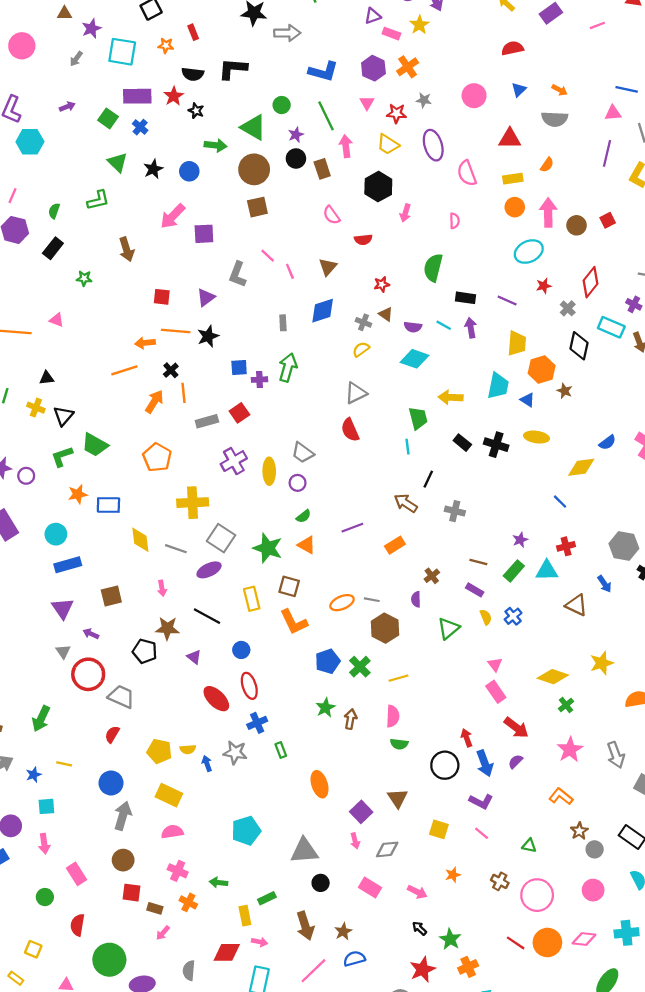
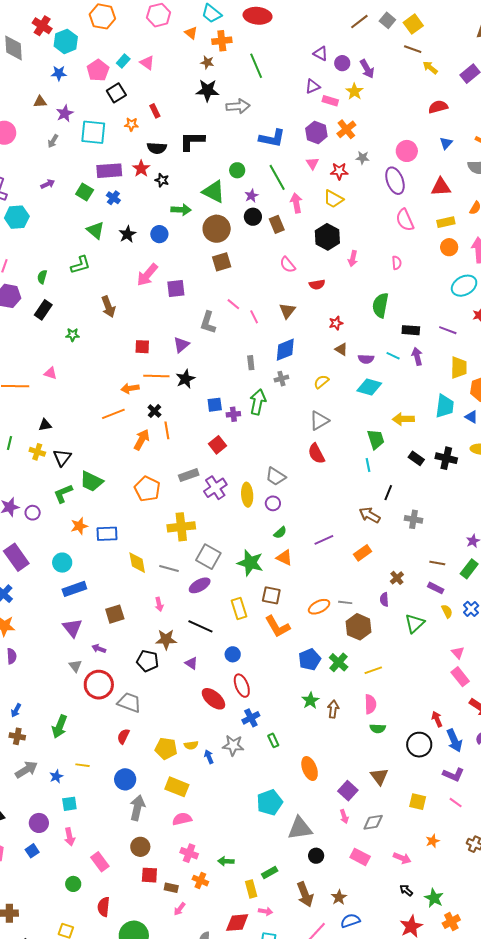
purple ellipse: (433, 145) -> (395, 181), moved
gray cross: (363, 322) -> (281, 379), moved, turned -32
gray rectangle: (207, 421) -> (189, 475), moved
cyan pentagon: (246, 831) -> (270, 802), moved

